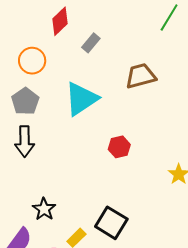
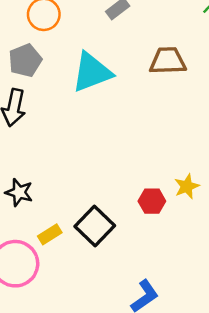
red hexagon: (119, 147) -> (152, 201), moved
black star: (44, 209) -> (19, 192), turned -30

